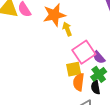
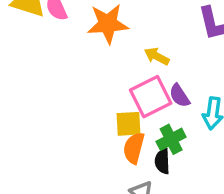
yellow arrow: (67, 29) -> (157, 56), moved, turned -48
purple semicircle: (99, 57) -> (180, 96), moved

